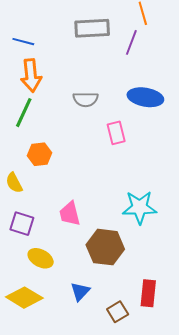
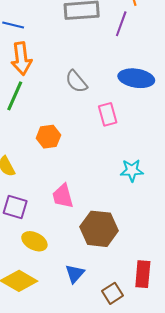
gray semicircle: (85, 99) -> (76, 82), turned 50
orange hexagon: (40, 154) -> (48, 137), moved
cyan star: (140, 207) -> (132, 170), moved, size x0.7

